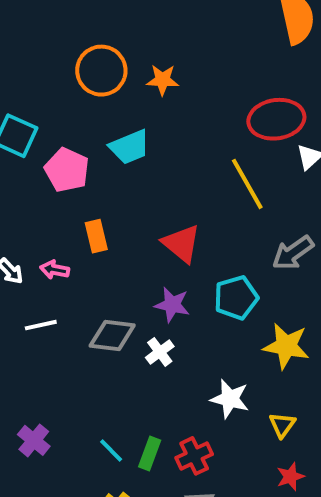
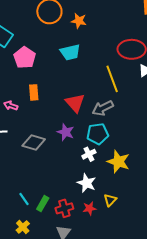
cyan trapezoid: (130, 147) -> (70, 52), moved
gray arrow: (293, 253) -> (103, 108), moved
white cross: (160, 352) -> (89, 154), moved
red star: (290, 477) -> (89, 208), moved

